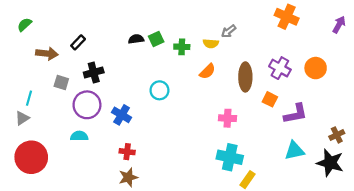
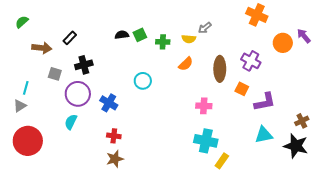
purple arrow: (339, 25) -> (304, 36), moved, turned -70
orange circle: (316, 68) -> (283, 43), moved
cyan semicircle: (79, 136) -> (71, 122), turned -63

